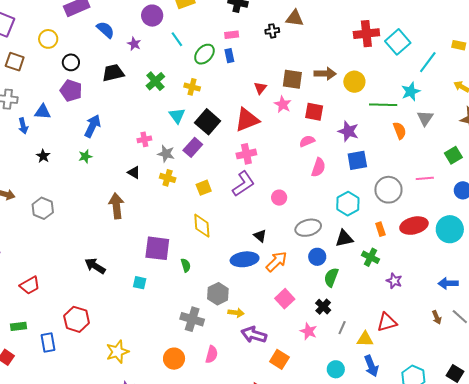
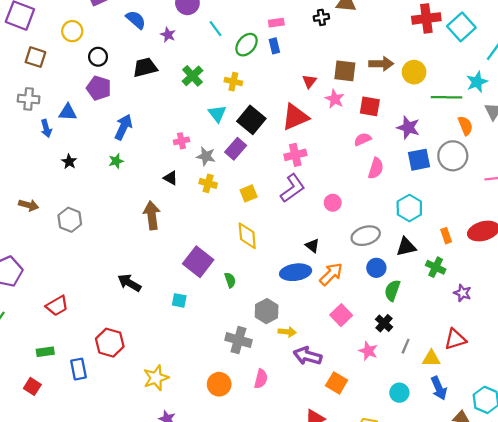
gray circle: (388, 190) -> (453, 156), moved
purple square: (157, 248) -> (198, 262), turned 32

